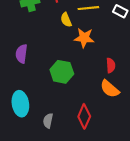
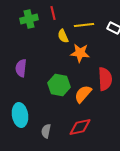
red semicircle: (111, 65) -> (105, 79), size x1.6
orange semicircle: (110, 89) -> (83, 94), moved, turned 90
red diamond: (84, 116) -> (80, 127), turned 55

